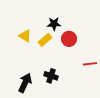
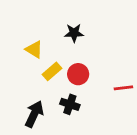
red circle: (69, 39) -> (78, 74), moved
yellow rectangle: (45, 40) -> (52, 71), moved

